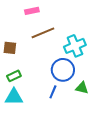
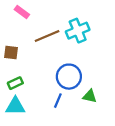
pink rectangle: (32, 11) -> (22, 12), moved, turned 48
cyan cross: (75, 46) -> (78, 31), moved

